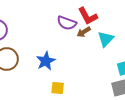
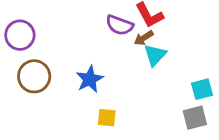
cyan triangle: (106, 39) -> (155, 55), moved

